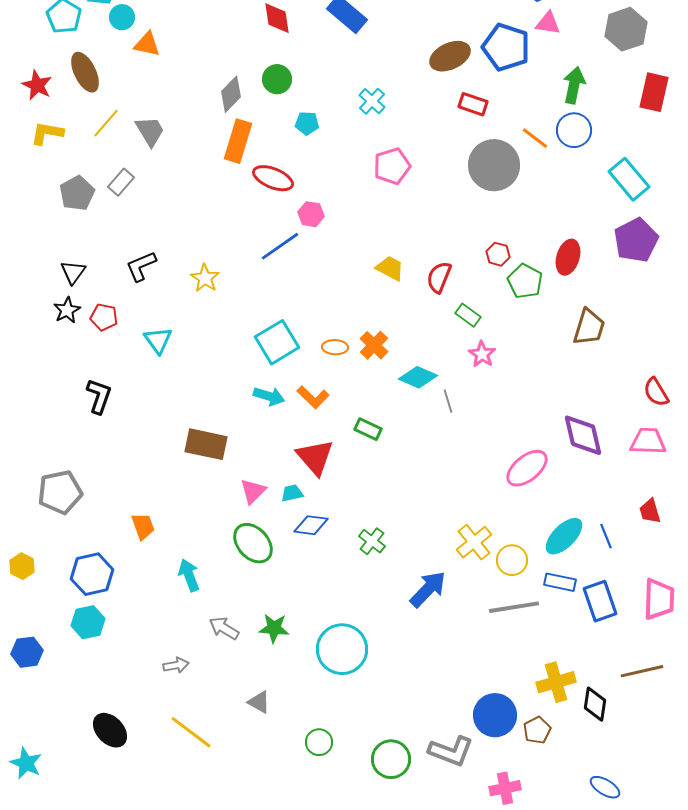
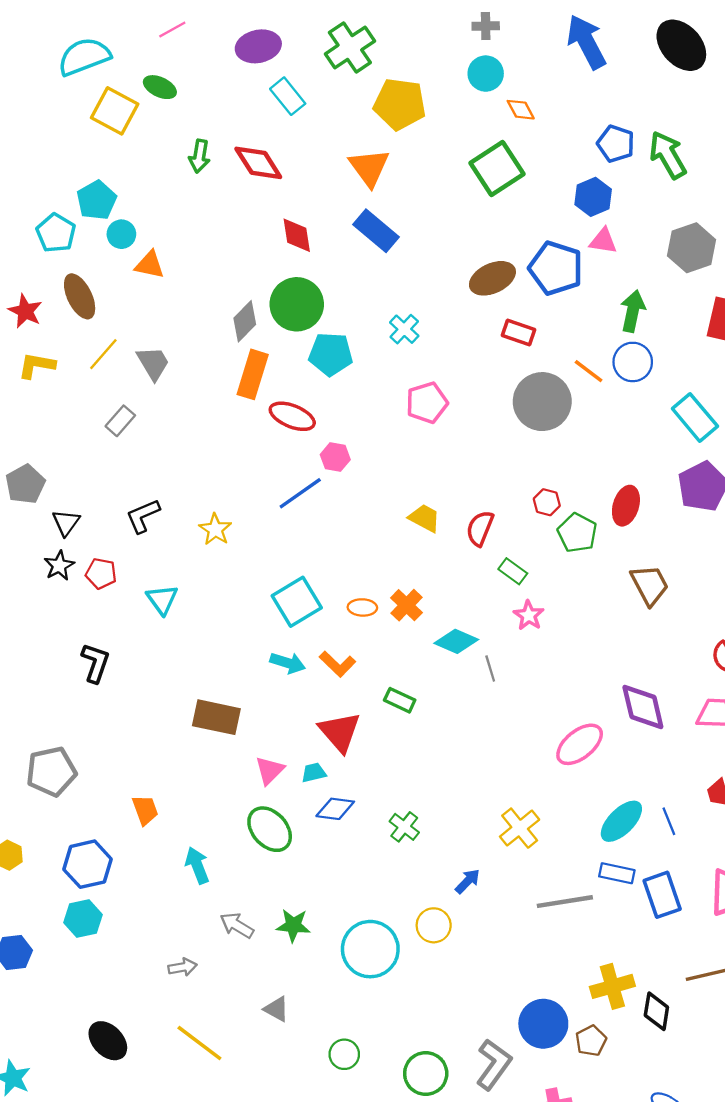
green circle: (277, 79) -> (297, 304), size x1.6
cyan pentagon: (307, 123) -> (331, 354), size x1.6
gray pentagon: (77, 193) -> (25, 484), moved
brown trapezoid: (589, 327) -> (650, 585), turned -45
yellow circle: (512, 560) -> (434, 925), moved
blue arrow: (428, 589) -> (468, 881), size x0.6
gray L-shape: (451, 751) -> (494, 1064), turned -75

